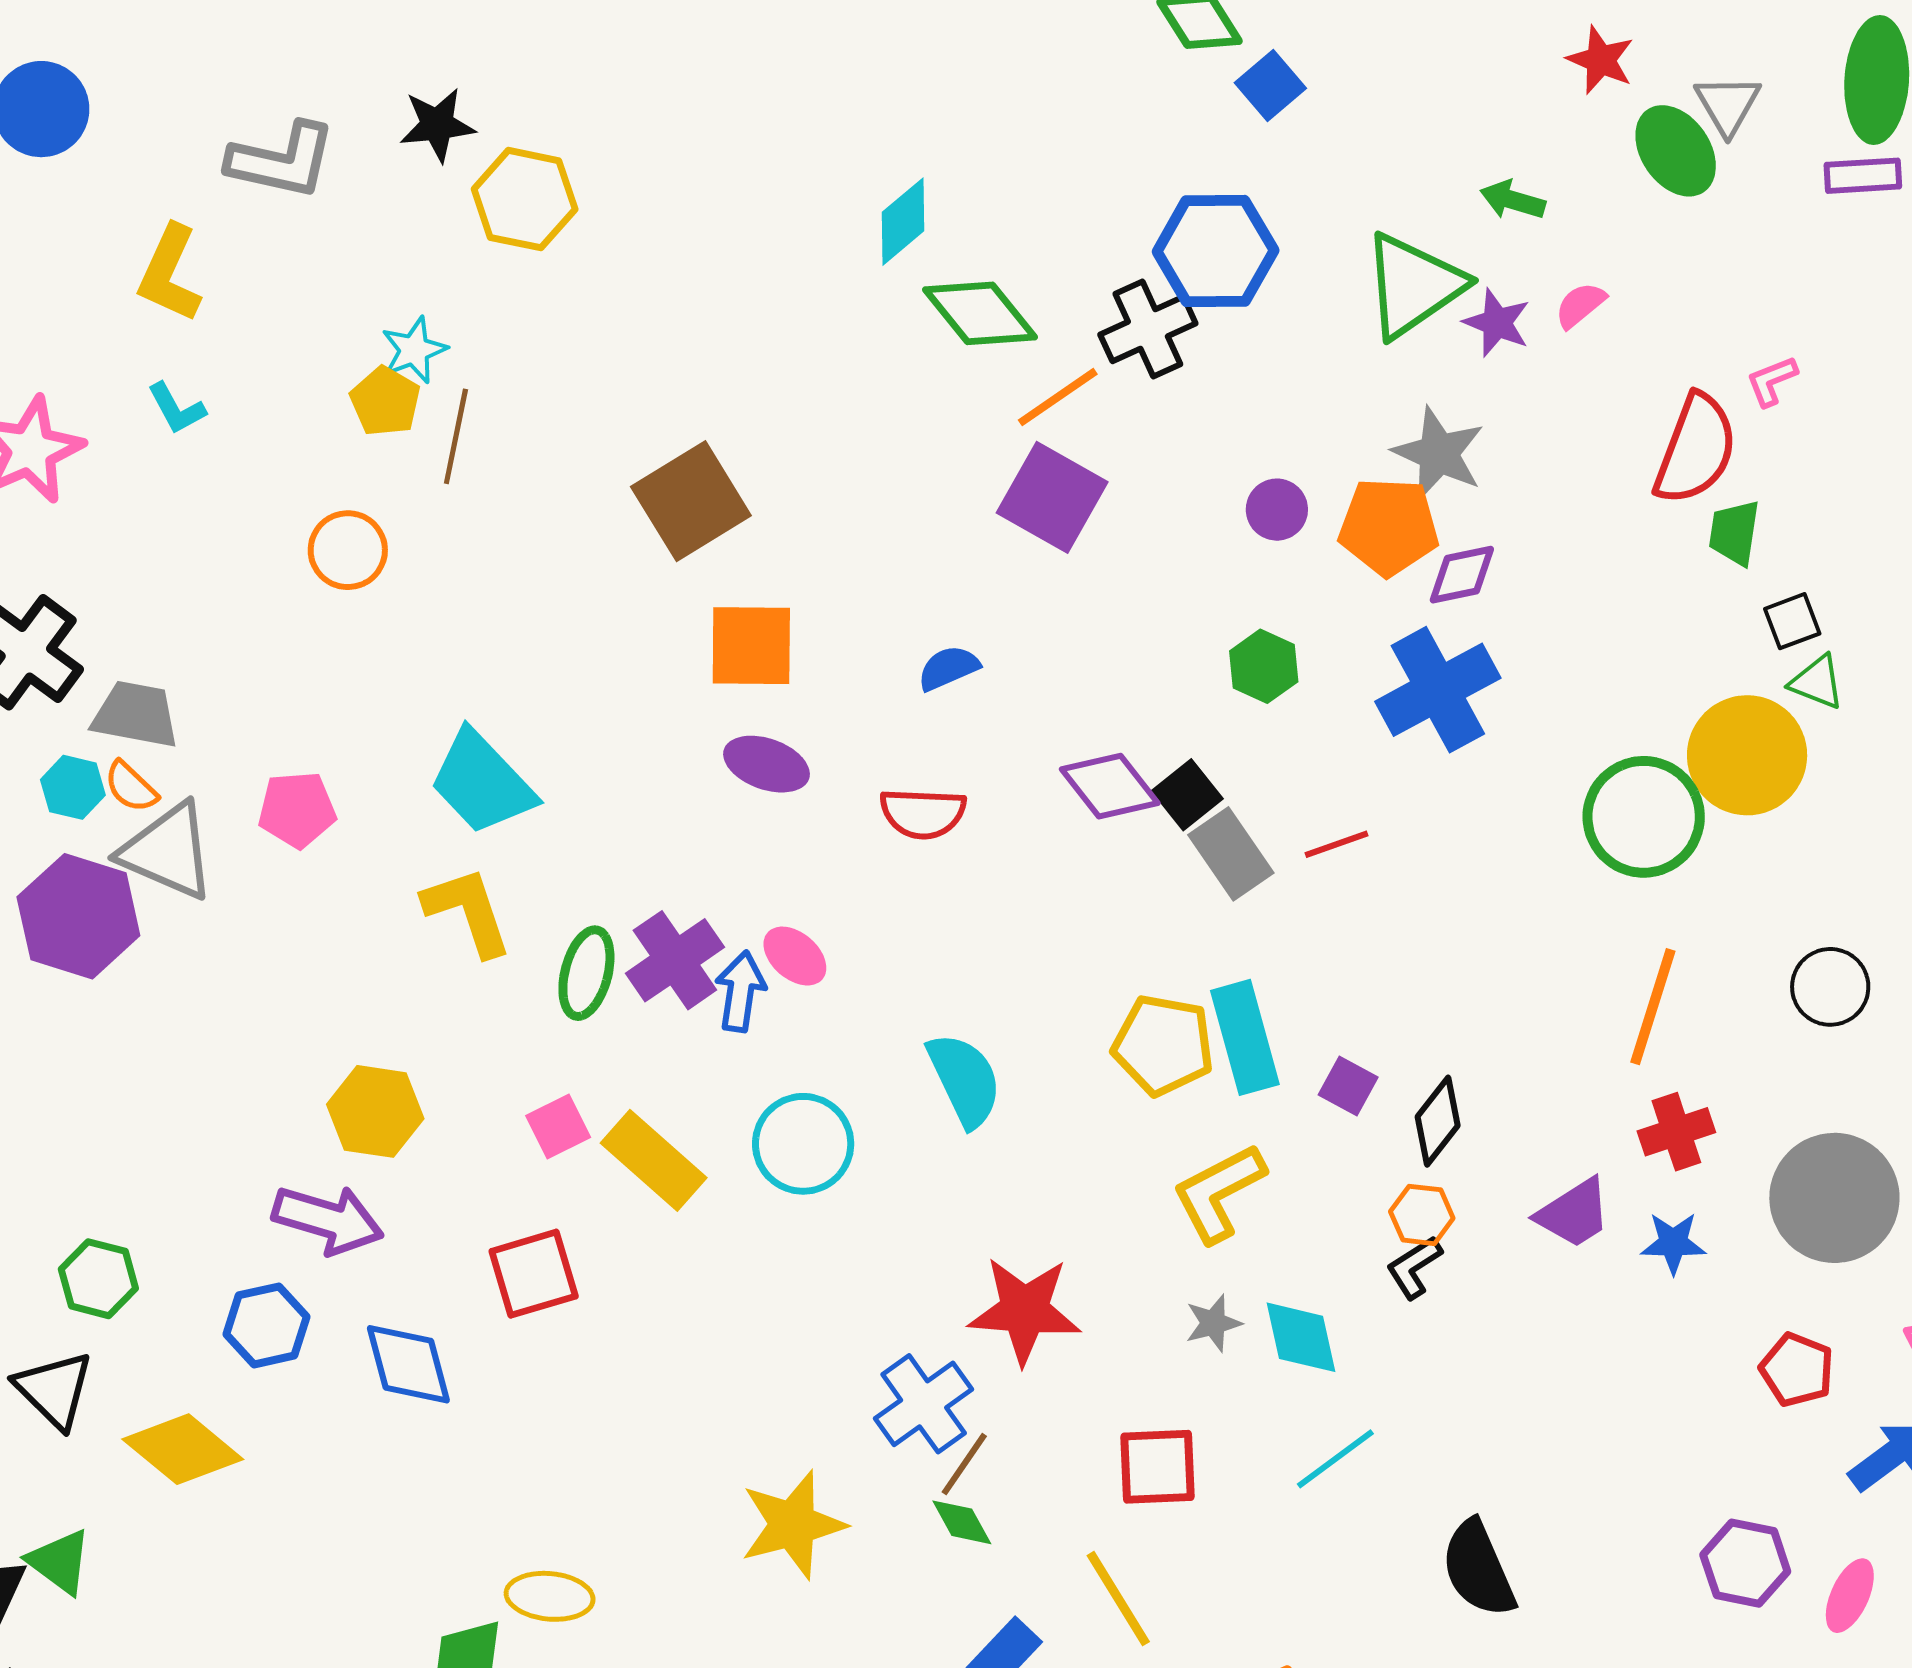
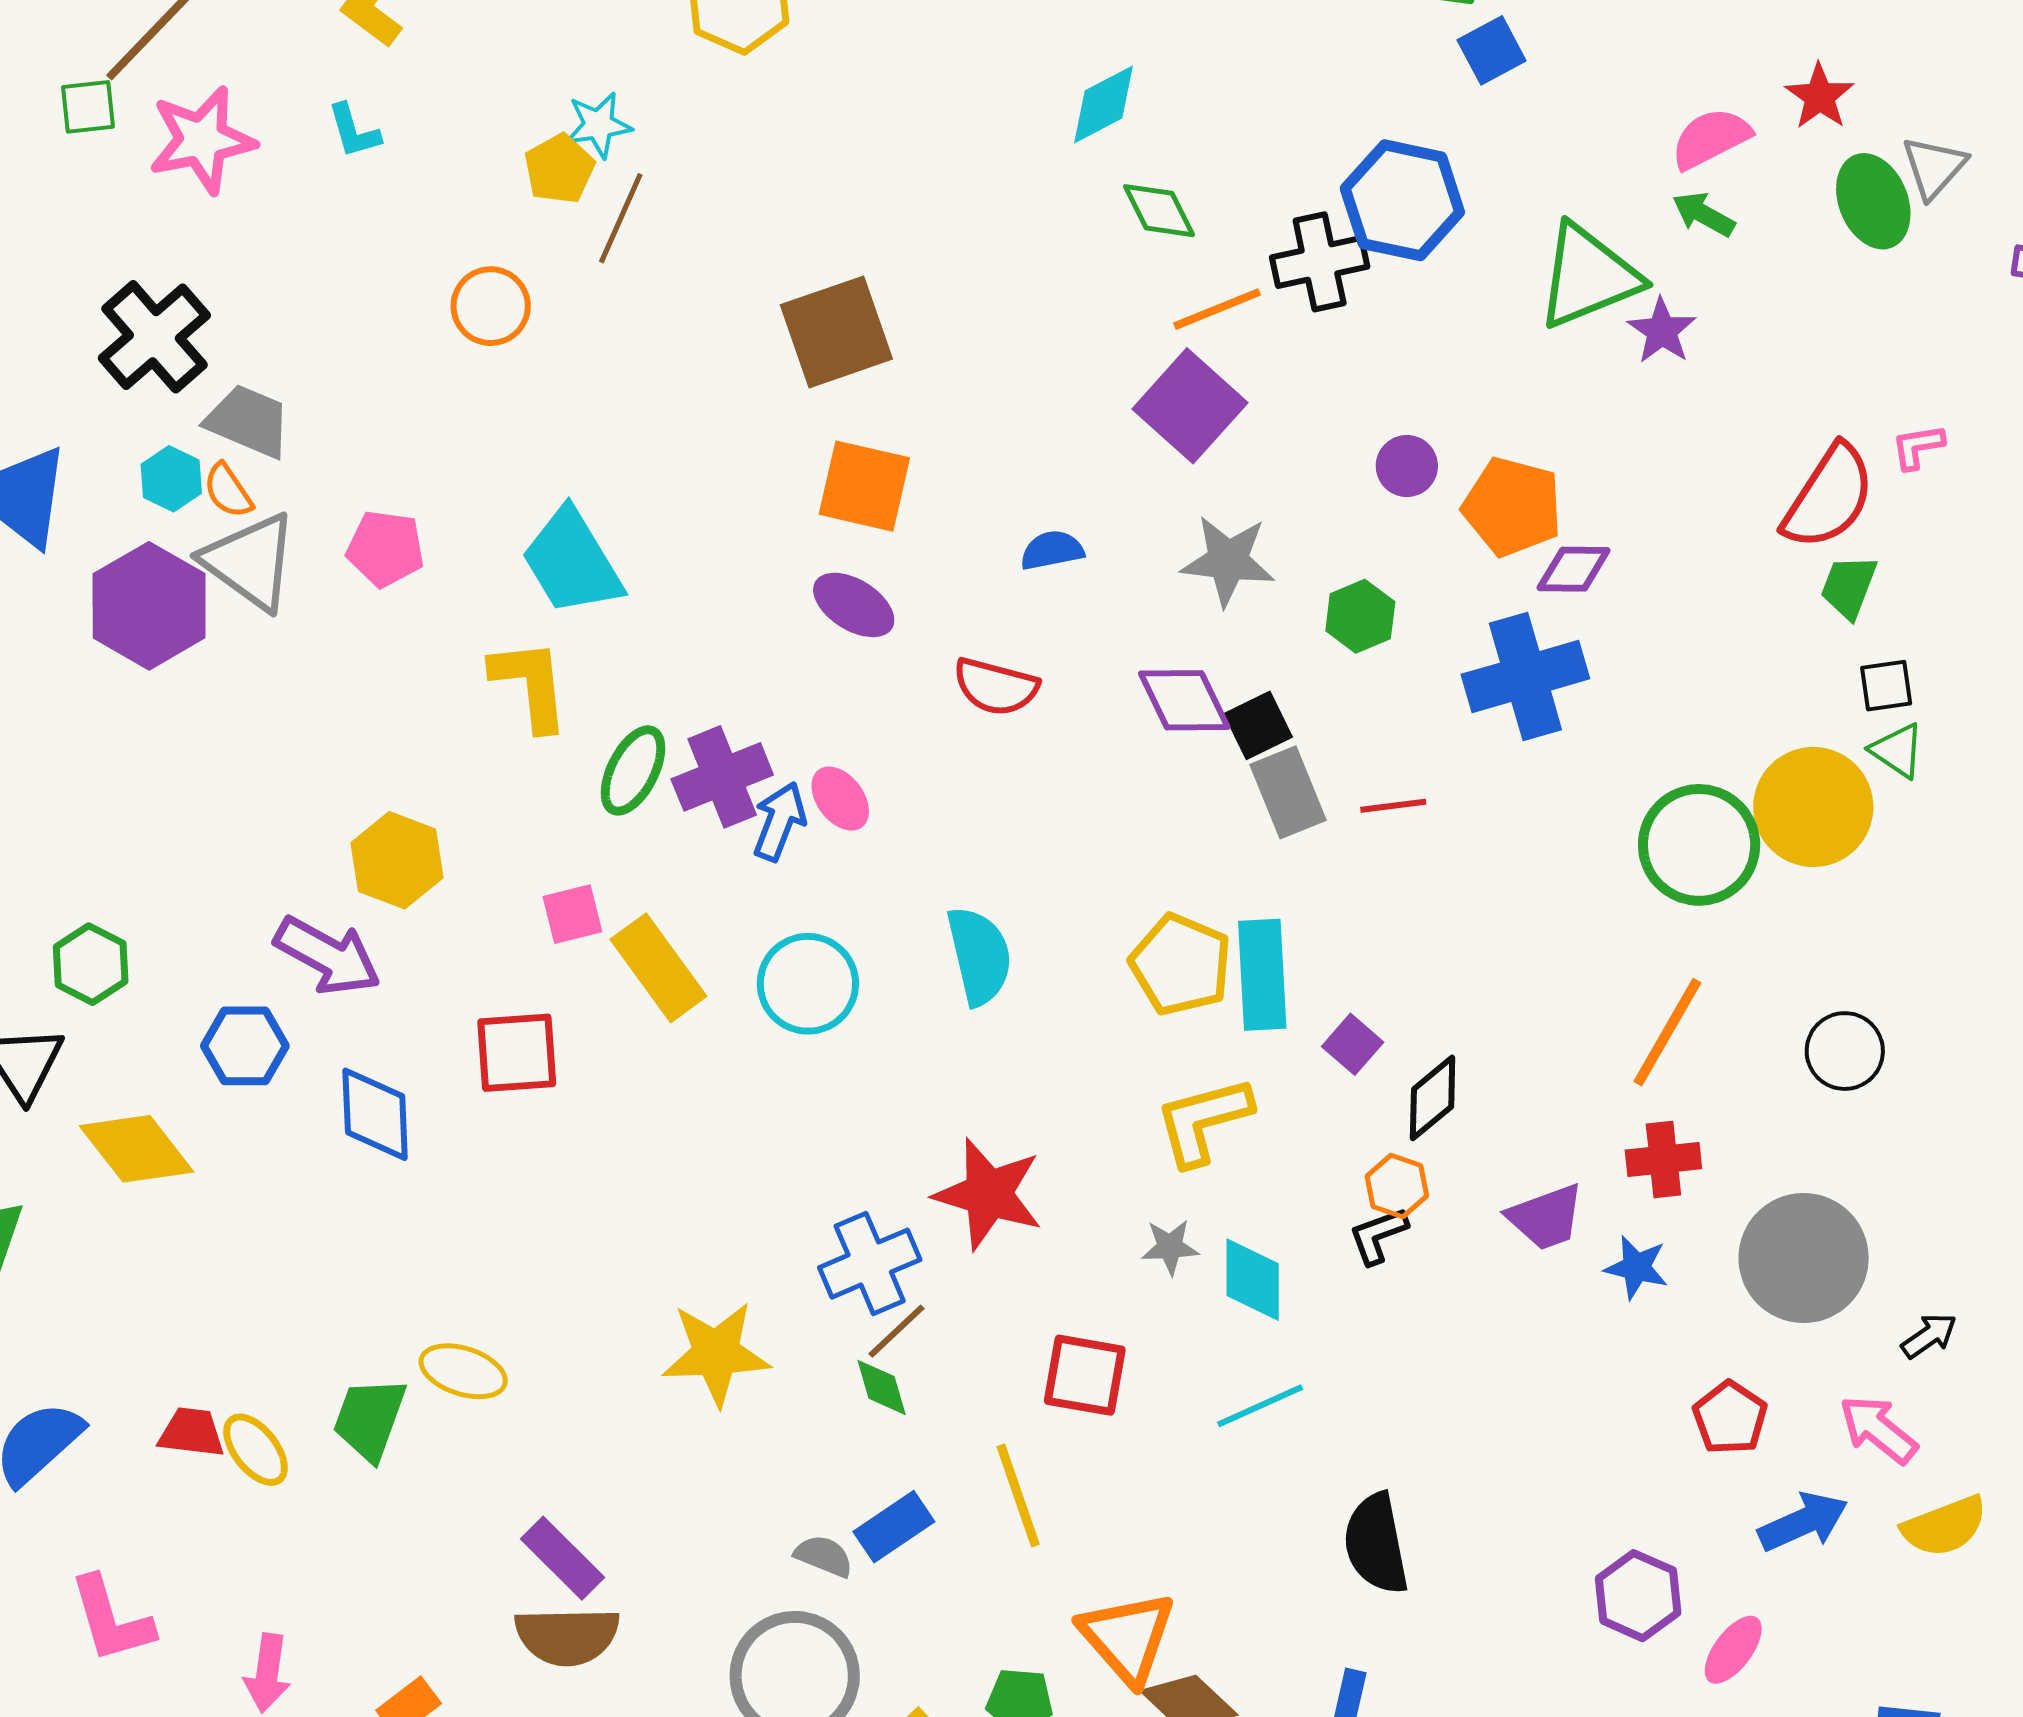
pink semicircle: (1580, 305) -> (1711, 138), moved, size x1.5
green diamond: (980, 313) -> (1159, 211), size x0.7
gray star: (1439, 453) -> (1228, 561), moved, turned -30

